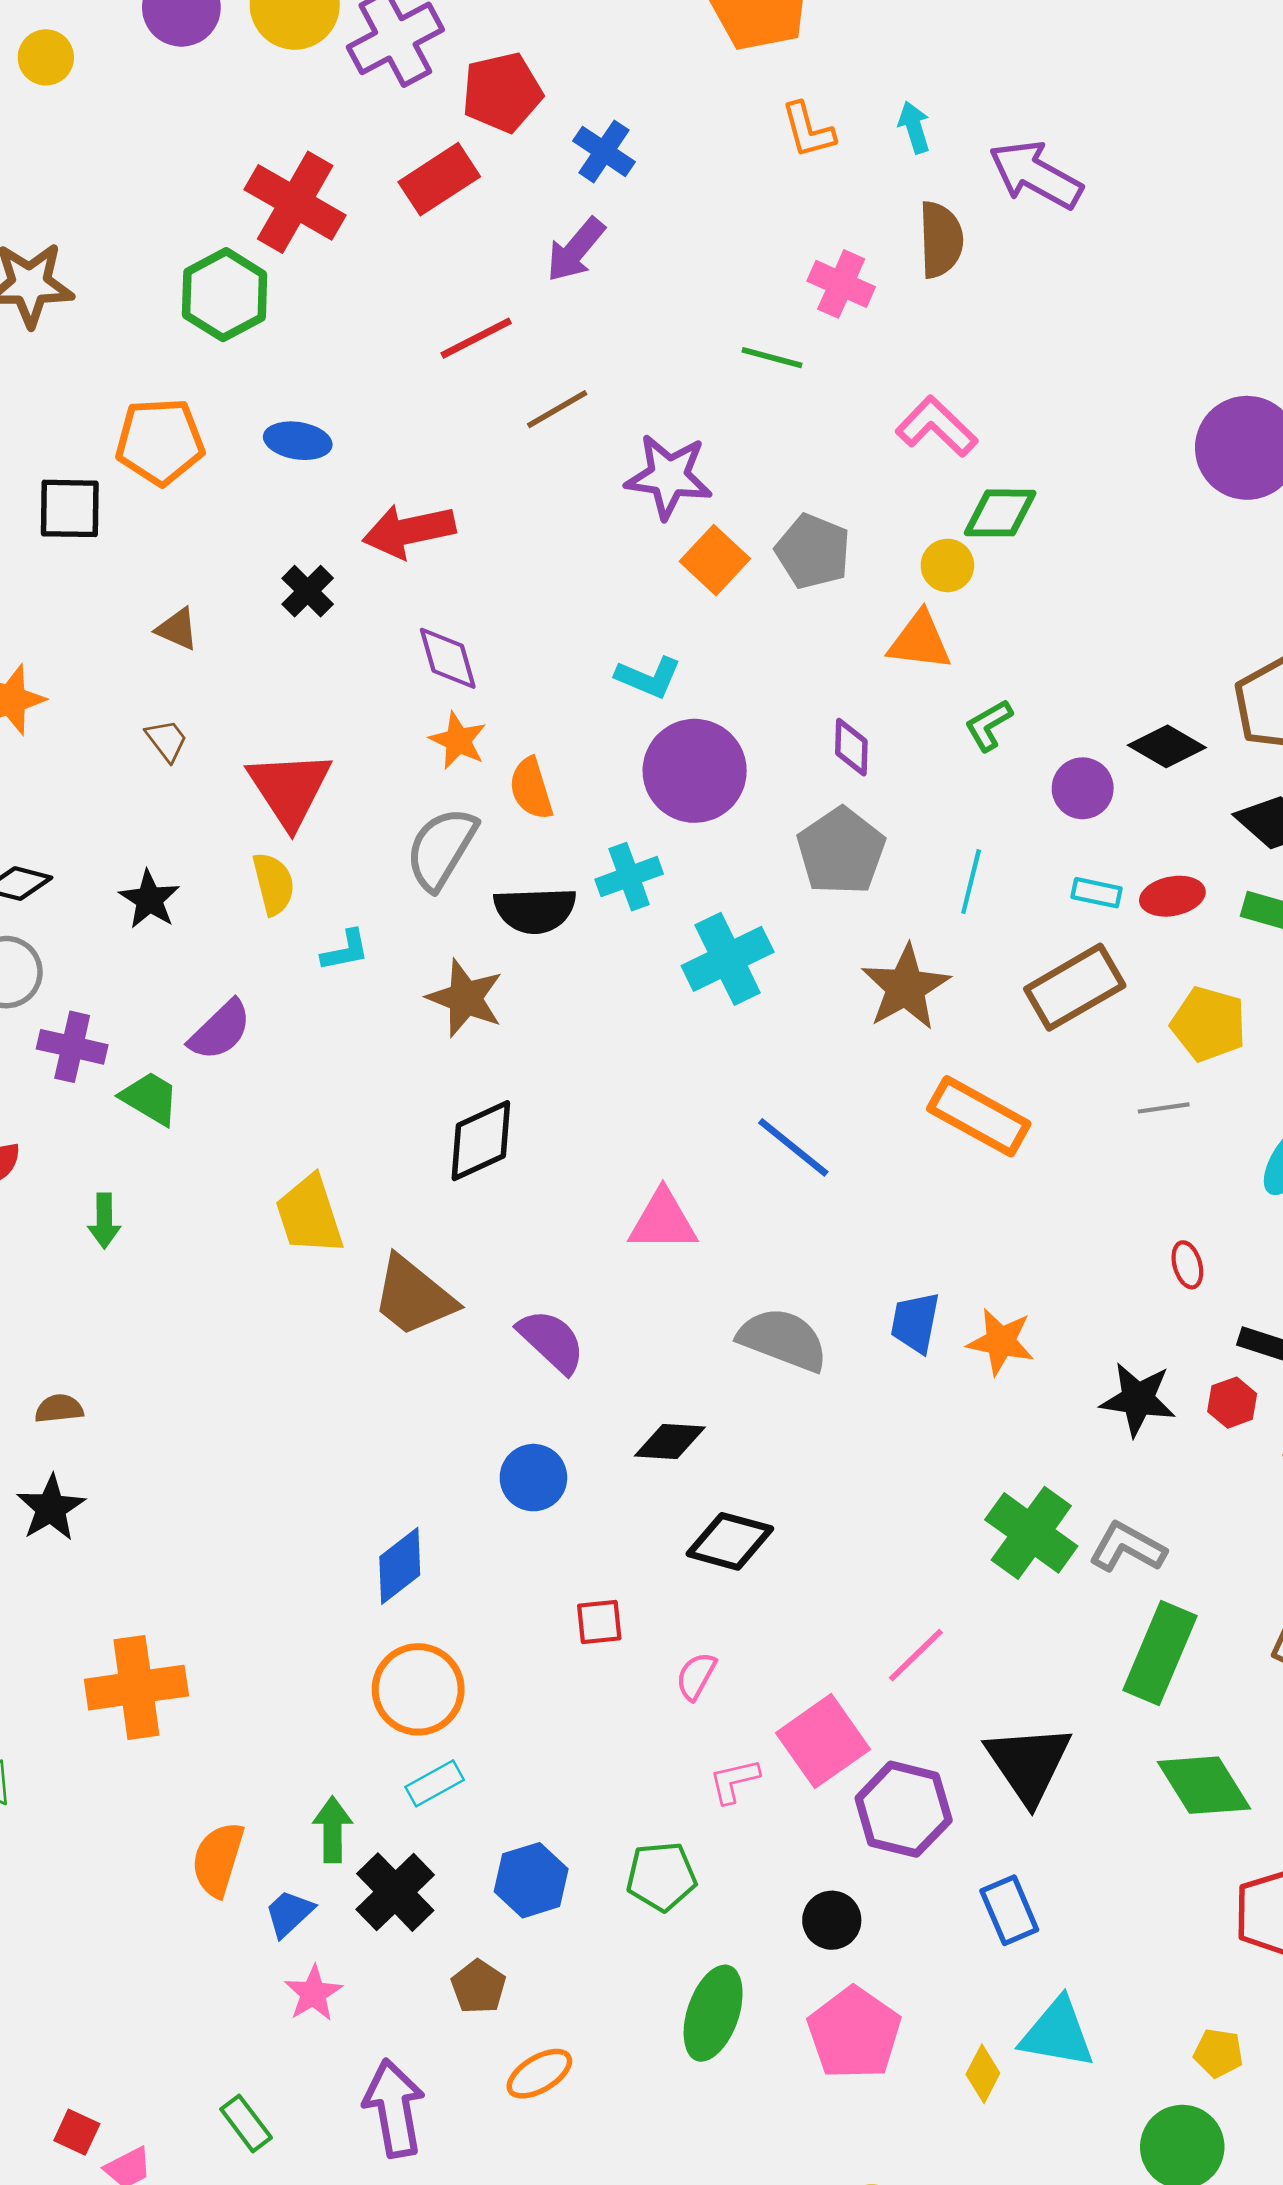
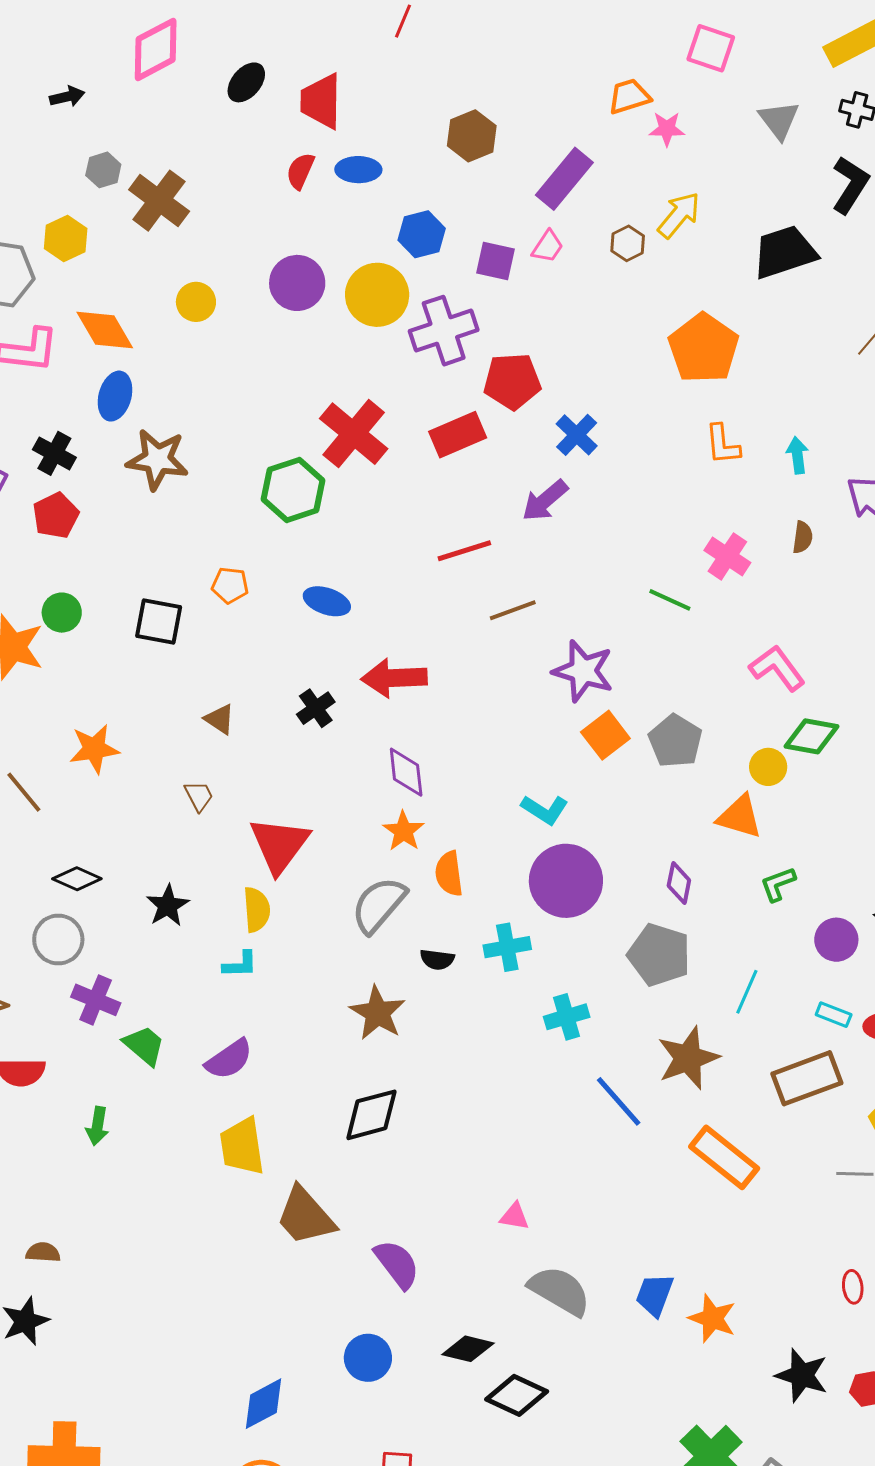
brown semicircle: (941, 240) -> (803, 537), size x0.6
orange pentagon: (160, 441) -> (230, 585), size x0.6
gray pentagon: (841, 851) -> (659, 955), turned -30
black semicircle: (535, 910) -> (437, 959), size x0.6
cyan L-shape: (345, 950) -> (240, 964), moved
cyan cross: (728, 959) -> (567, 1017), size x0.7
purple semicircle: (220, 1030) -> (229, 1059), moved
blue line: (793, 1147) -> (619, 1101), moved
pink triangle: (663, 1221) -> (514, 1216), moved, size x0.6
black diamond: (730, 1541) -> (517, 1395), moved

